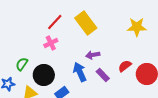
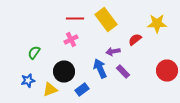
red line: (55, 22) -> (75, 18), turned 48
green semicircle: (22, 64) -> (34, 52), moved
red semicircle: (125, 66) -> (135, 40), moved

